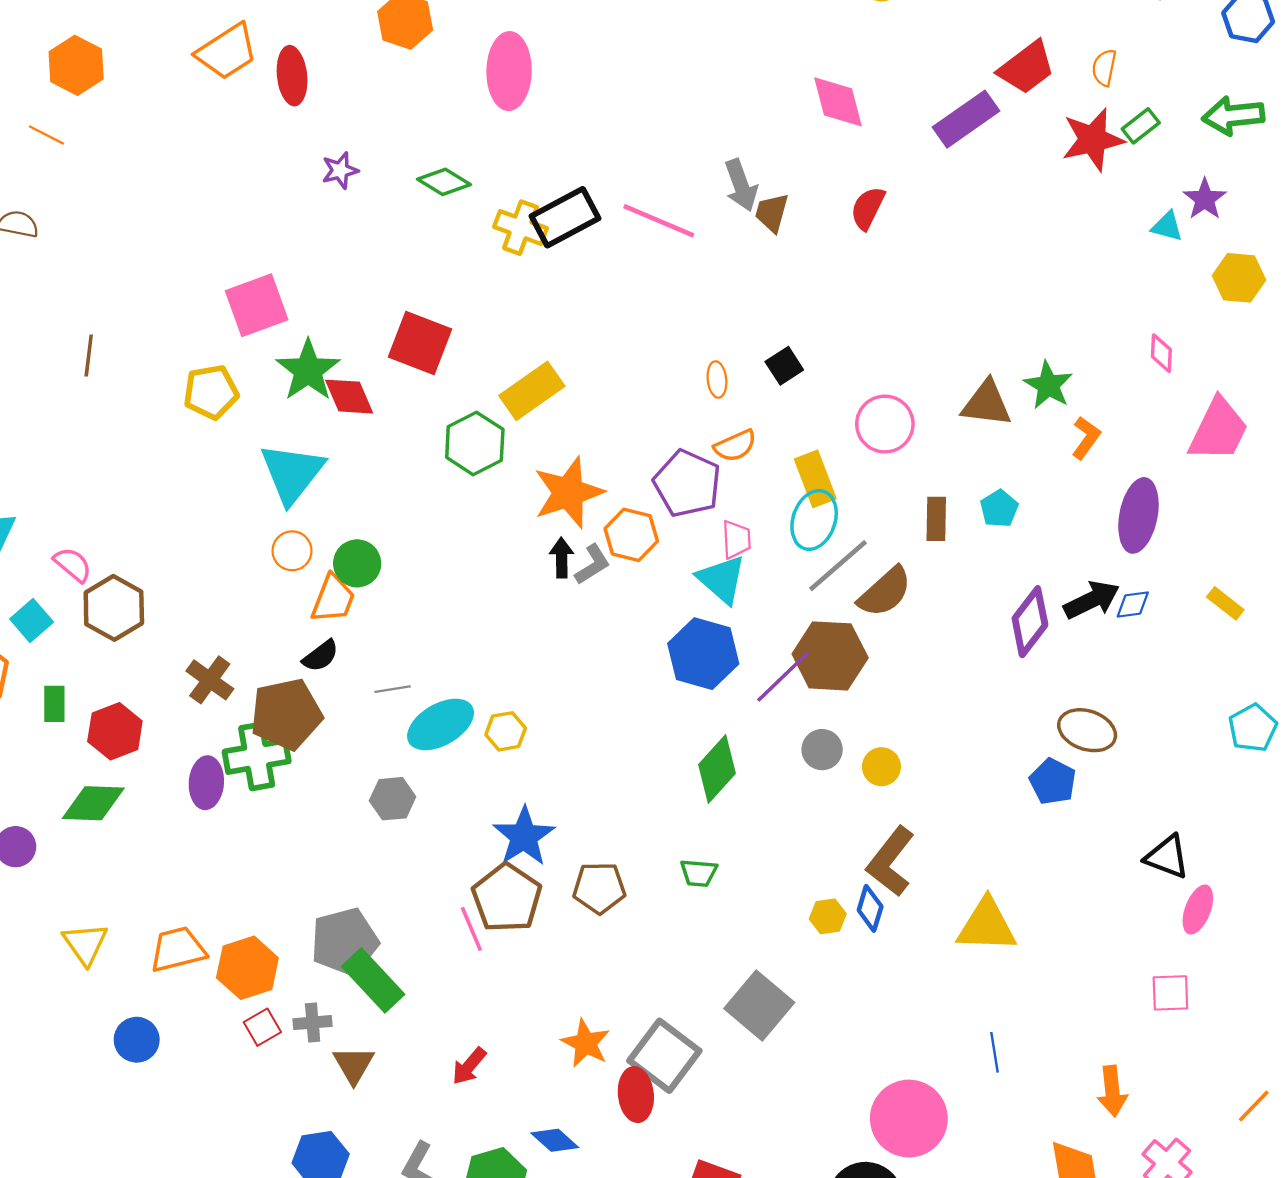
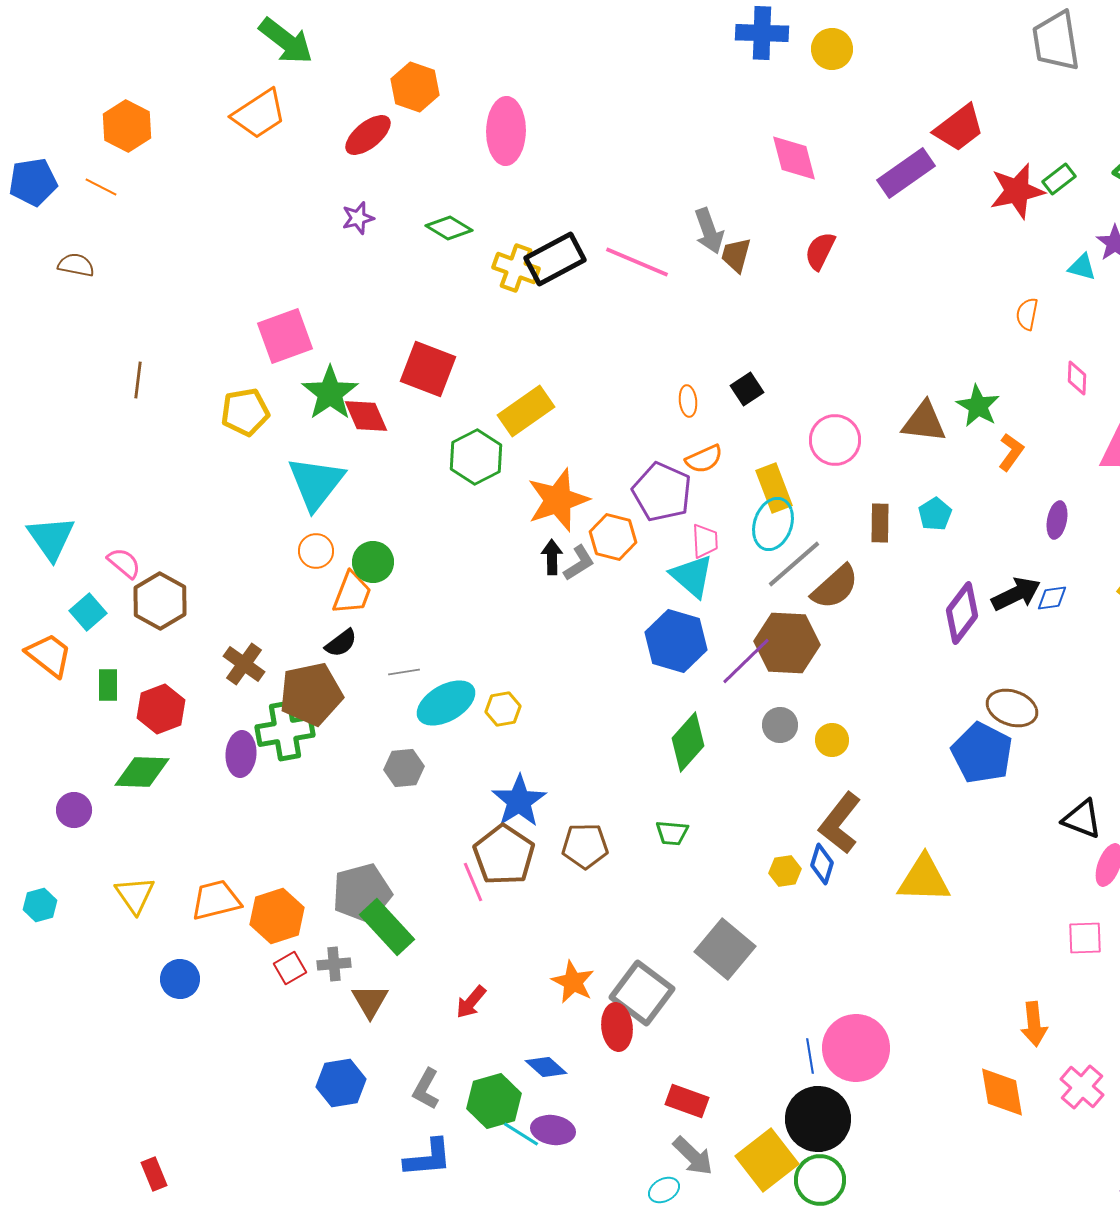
orange semicircle: (1104, 68) -> (1027, 314), moved
red ellipse: (292, 76) -> (368, 135), moved, turned 57
purple ellipse: (1138, 515) -> (1057, 520), size x0.6
blue pentagon: (1053, 782) -> (982, 753), size x1.5
blue line: (995, 1052) -> (810, 1056), moved

